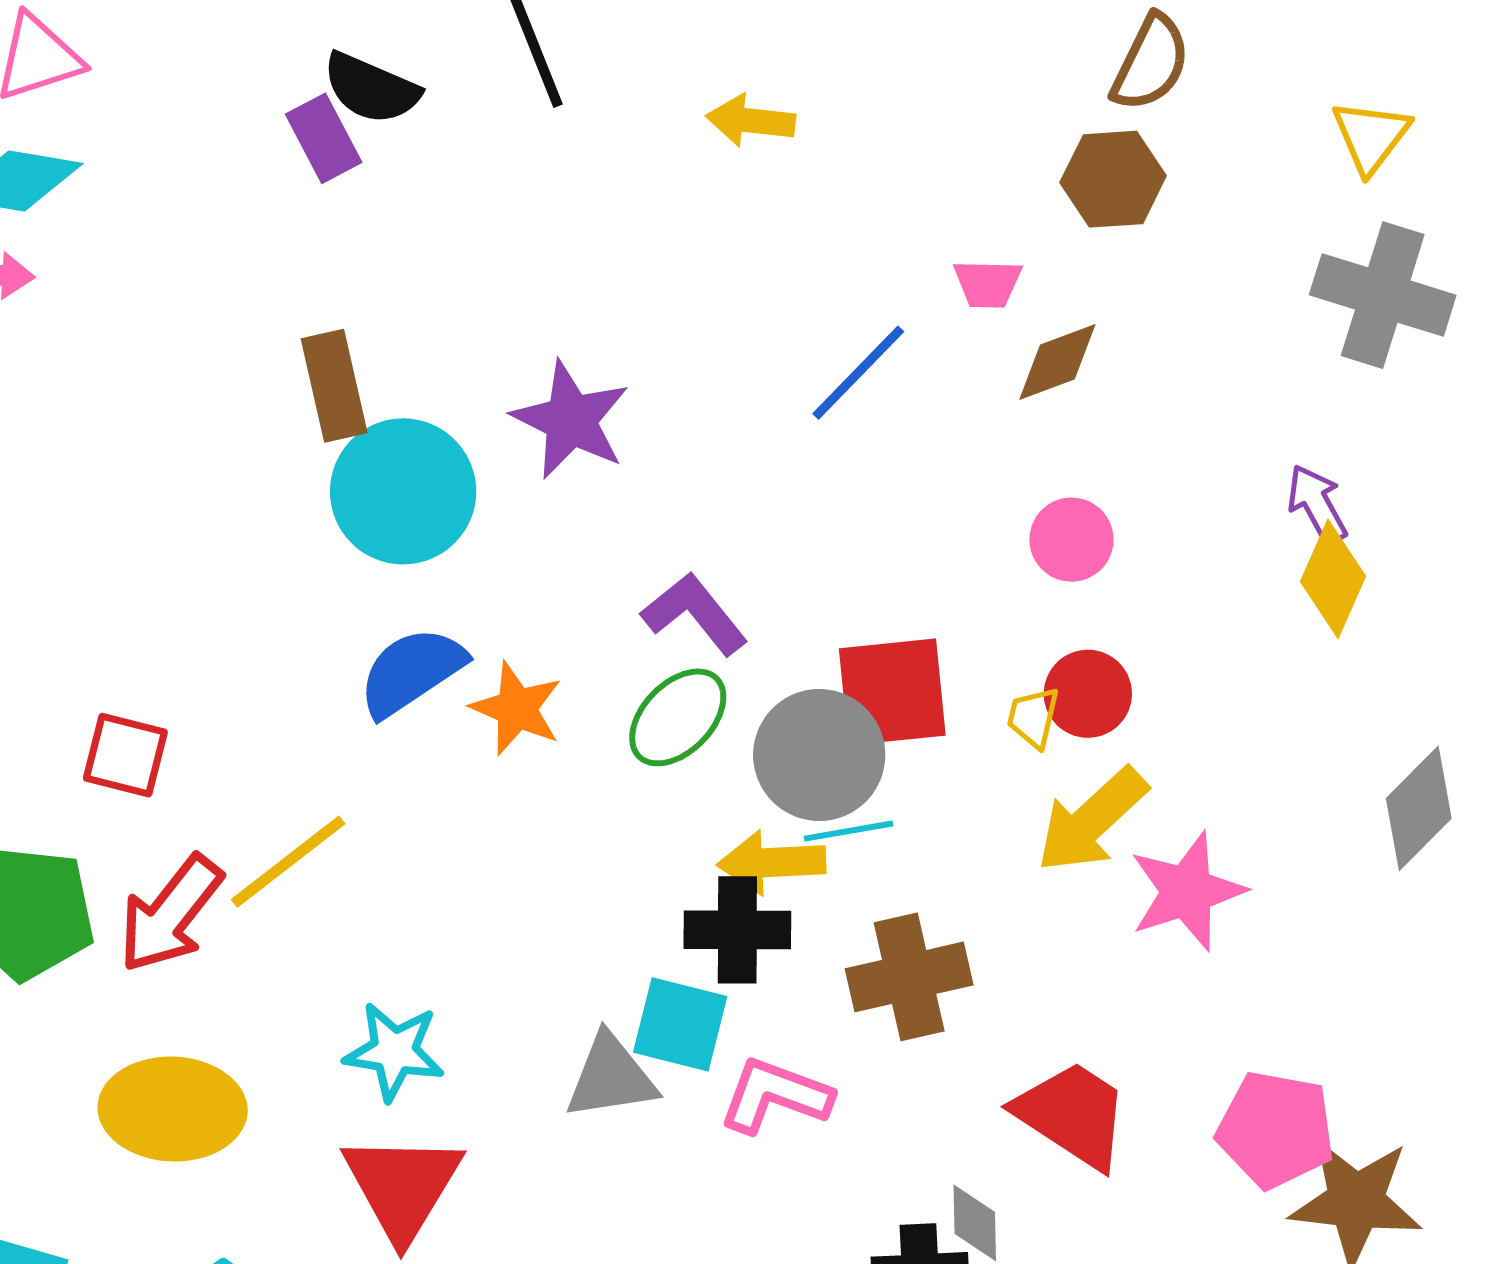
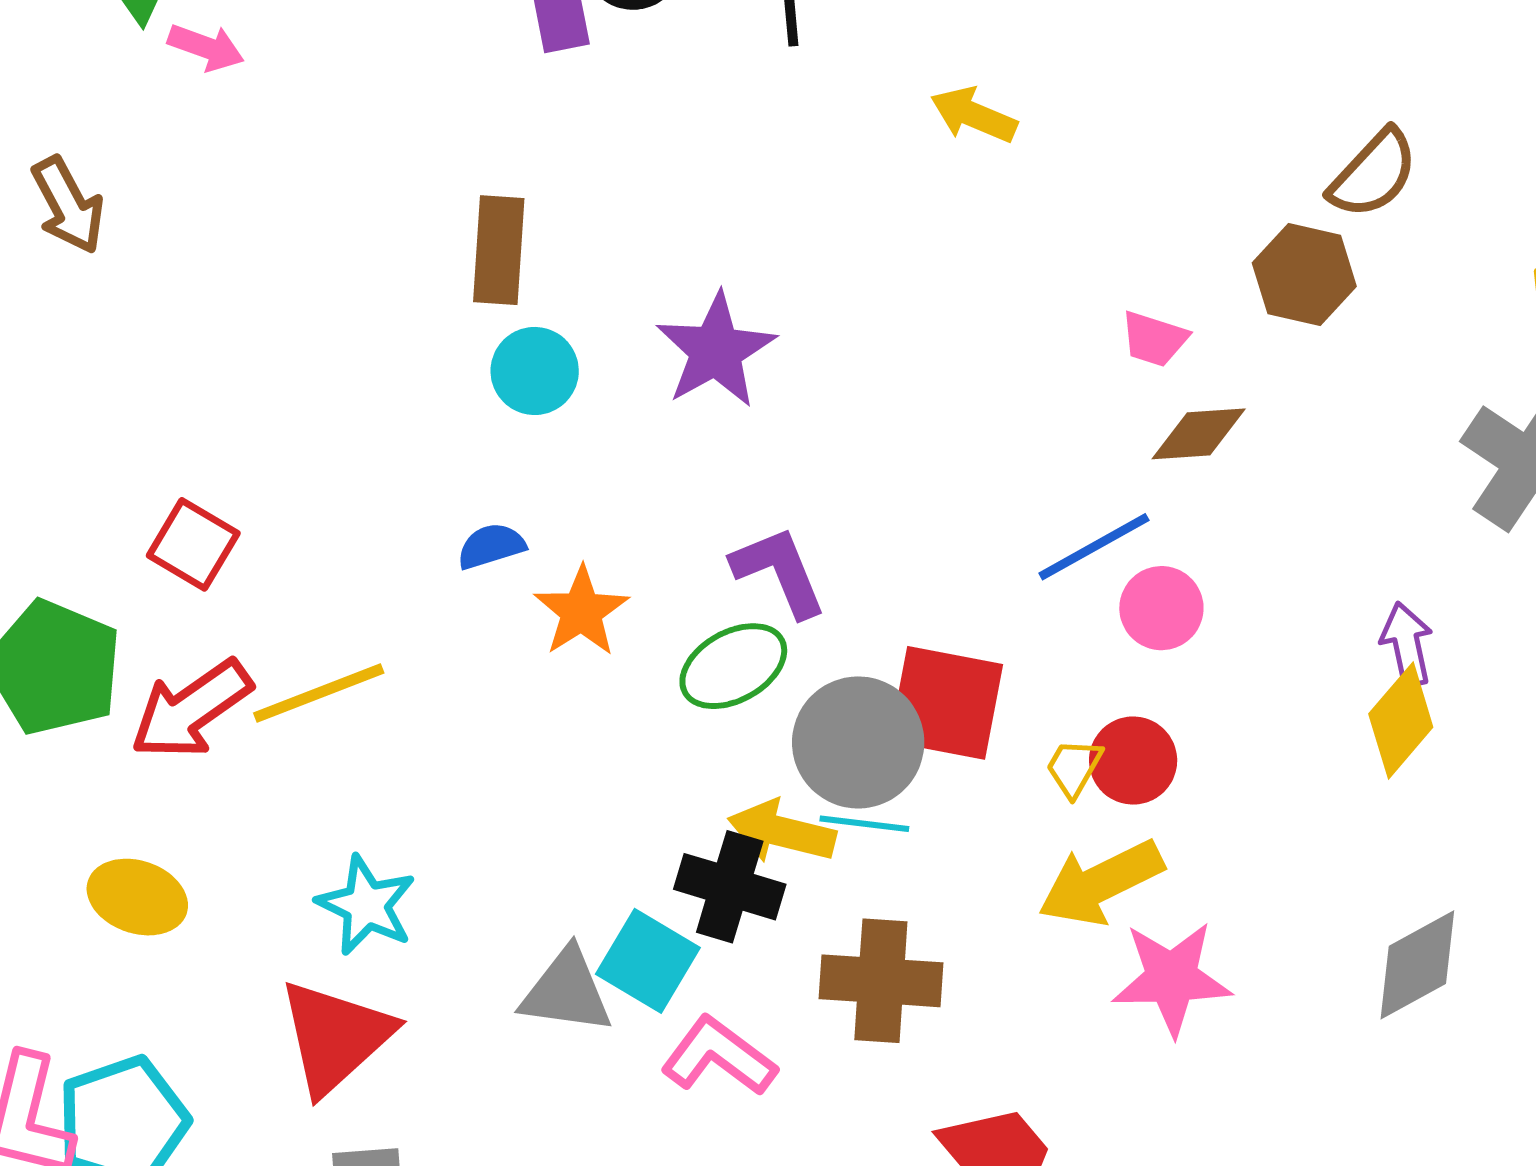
blue line: (858, 373) -> (1094, 547), moved
cyan circle: (403, 491) -> (535, 371), size x0.6
blue semicircle: (411, 672) -> (491, 546), size x0.6
yellow ellipse: (173, 1109) -> (137, 897), size x0.7

